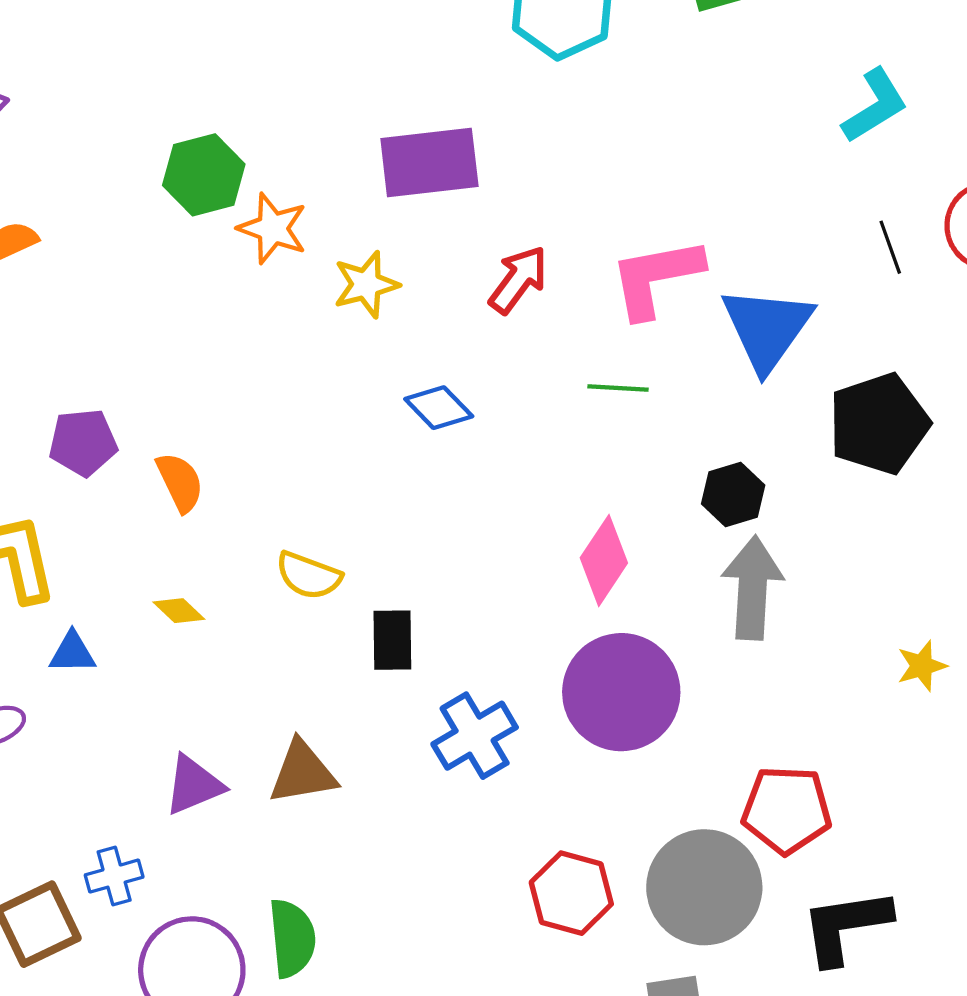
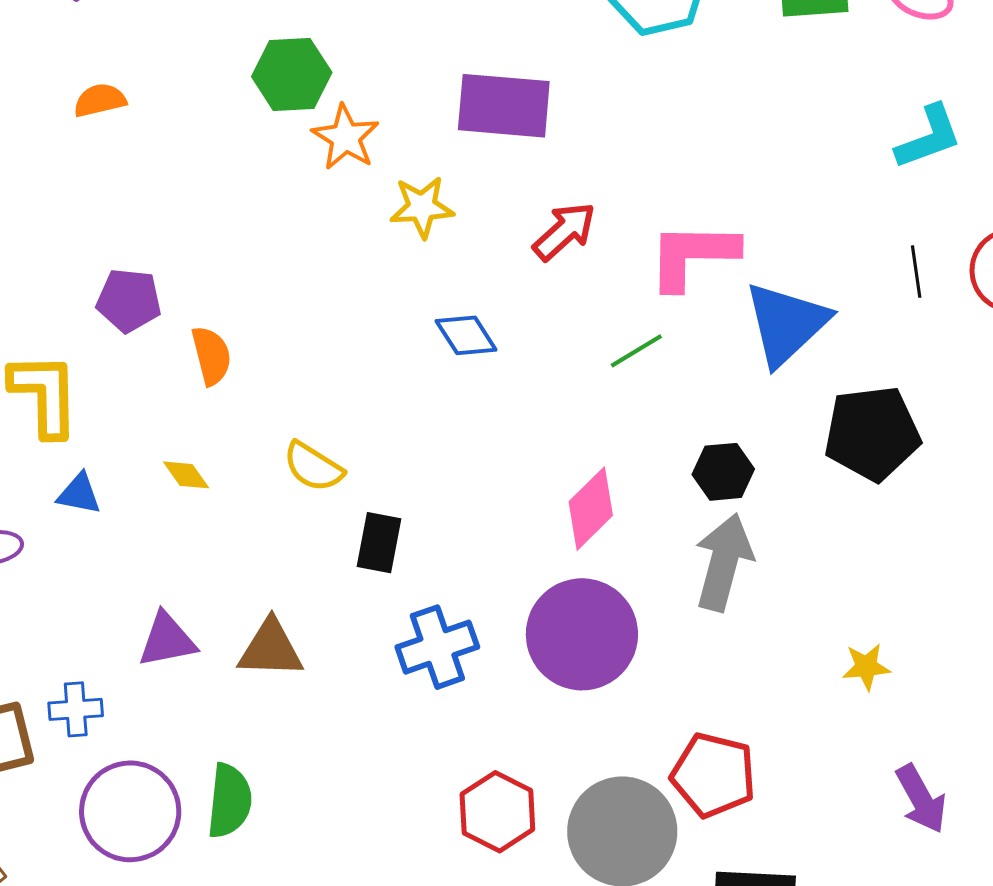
green line: (618, 388) -> (636, 351), turned -46

